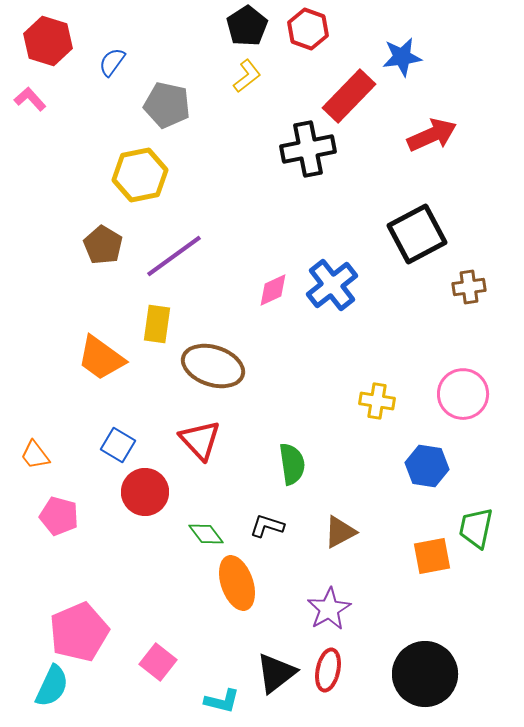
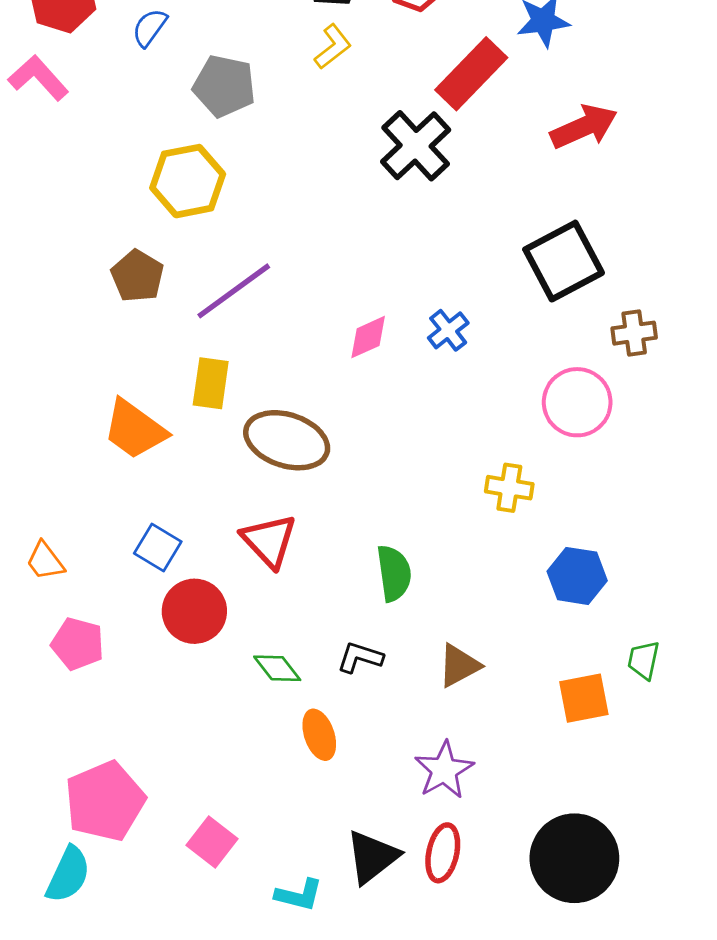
pink L-shape: (30, 99) -> (38, 78), size x1.4
black cross: (308, 149) -> (416, 146), turned -32
blue cross: (332, 285) -> (448, 330), size x0.6
pink circle: (463, 394) -> (577, 402), moved
green trapezoid: (476, 528) -> (644, 660), size x0.7
orange ellipse: (237, 583) -> (319, 735), size x0.7

